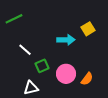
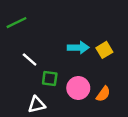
yellow square: (88, 29) -> (104, 50), moved
green square: (42, 66) -> (50, 78), turned 32

